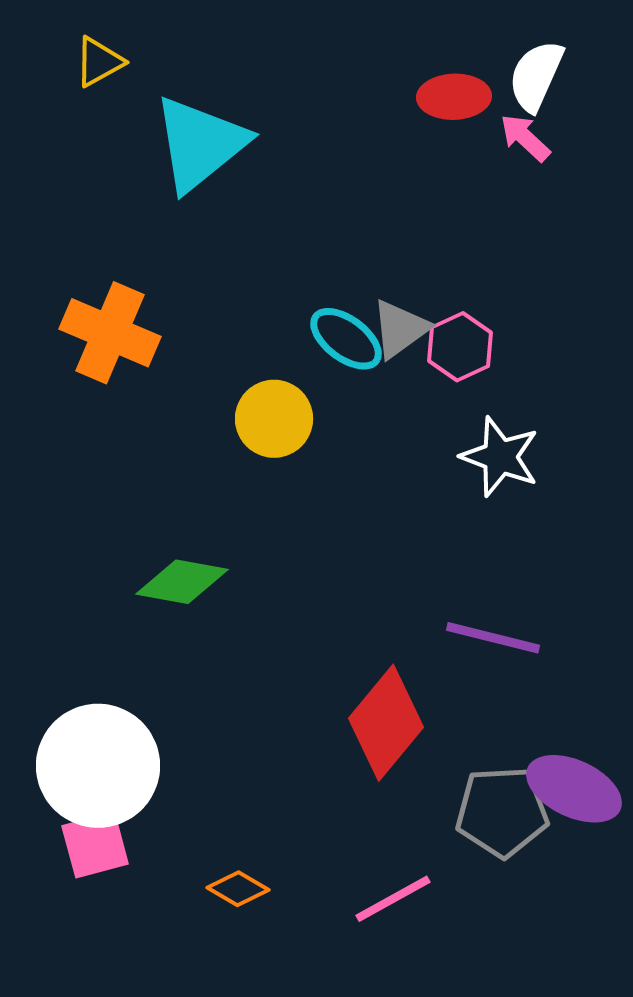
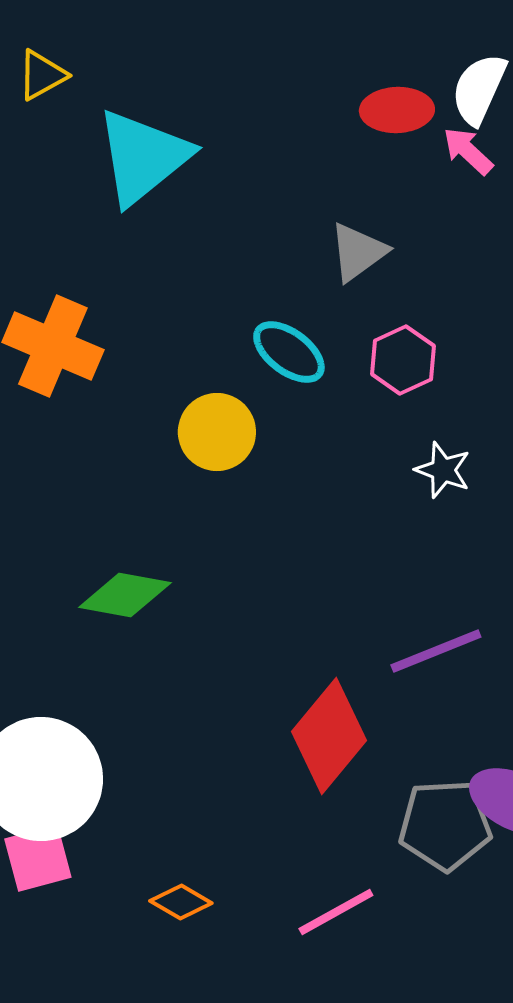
gray triangle: (400, 329) -> (358, 252), moved
white star: (500, 457) -> (443, 470), size x0.7
purple line: (493, 638) -> (436, 651), turned -36

